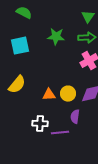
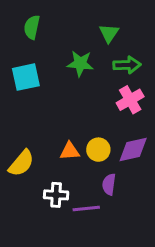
green semicircle: (24, 13) -> (32, 27), turned -105
green triangle: (88, 17) -> (109, 33), moved
yellow semicircle: (17, 85) -> (21, 163), moved

